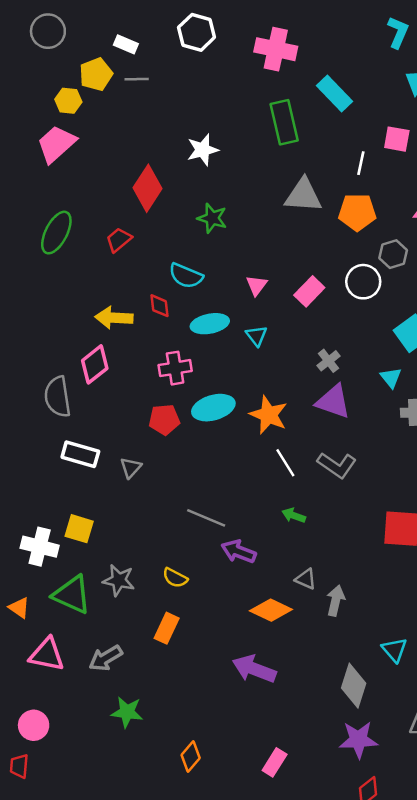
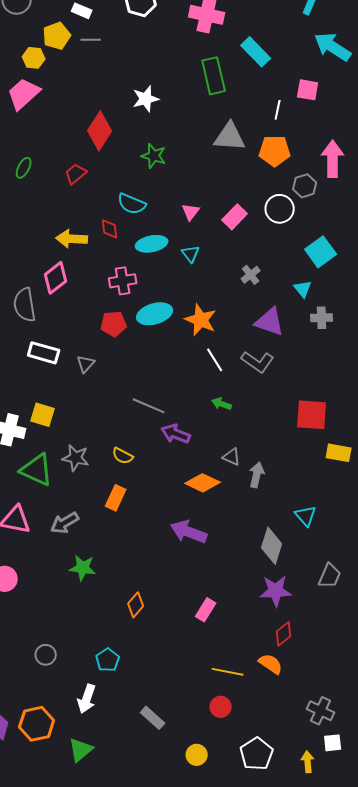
green ellipse: (56, 233) -> (24, 168), size x0.6
purple triangle: (333, 402) -> (270, 322), moved

